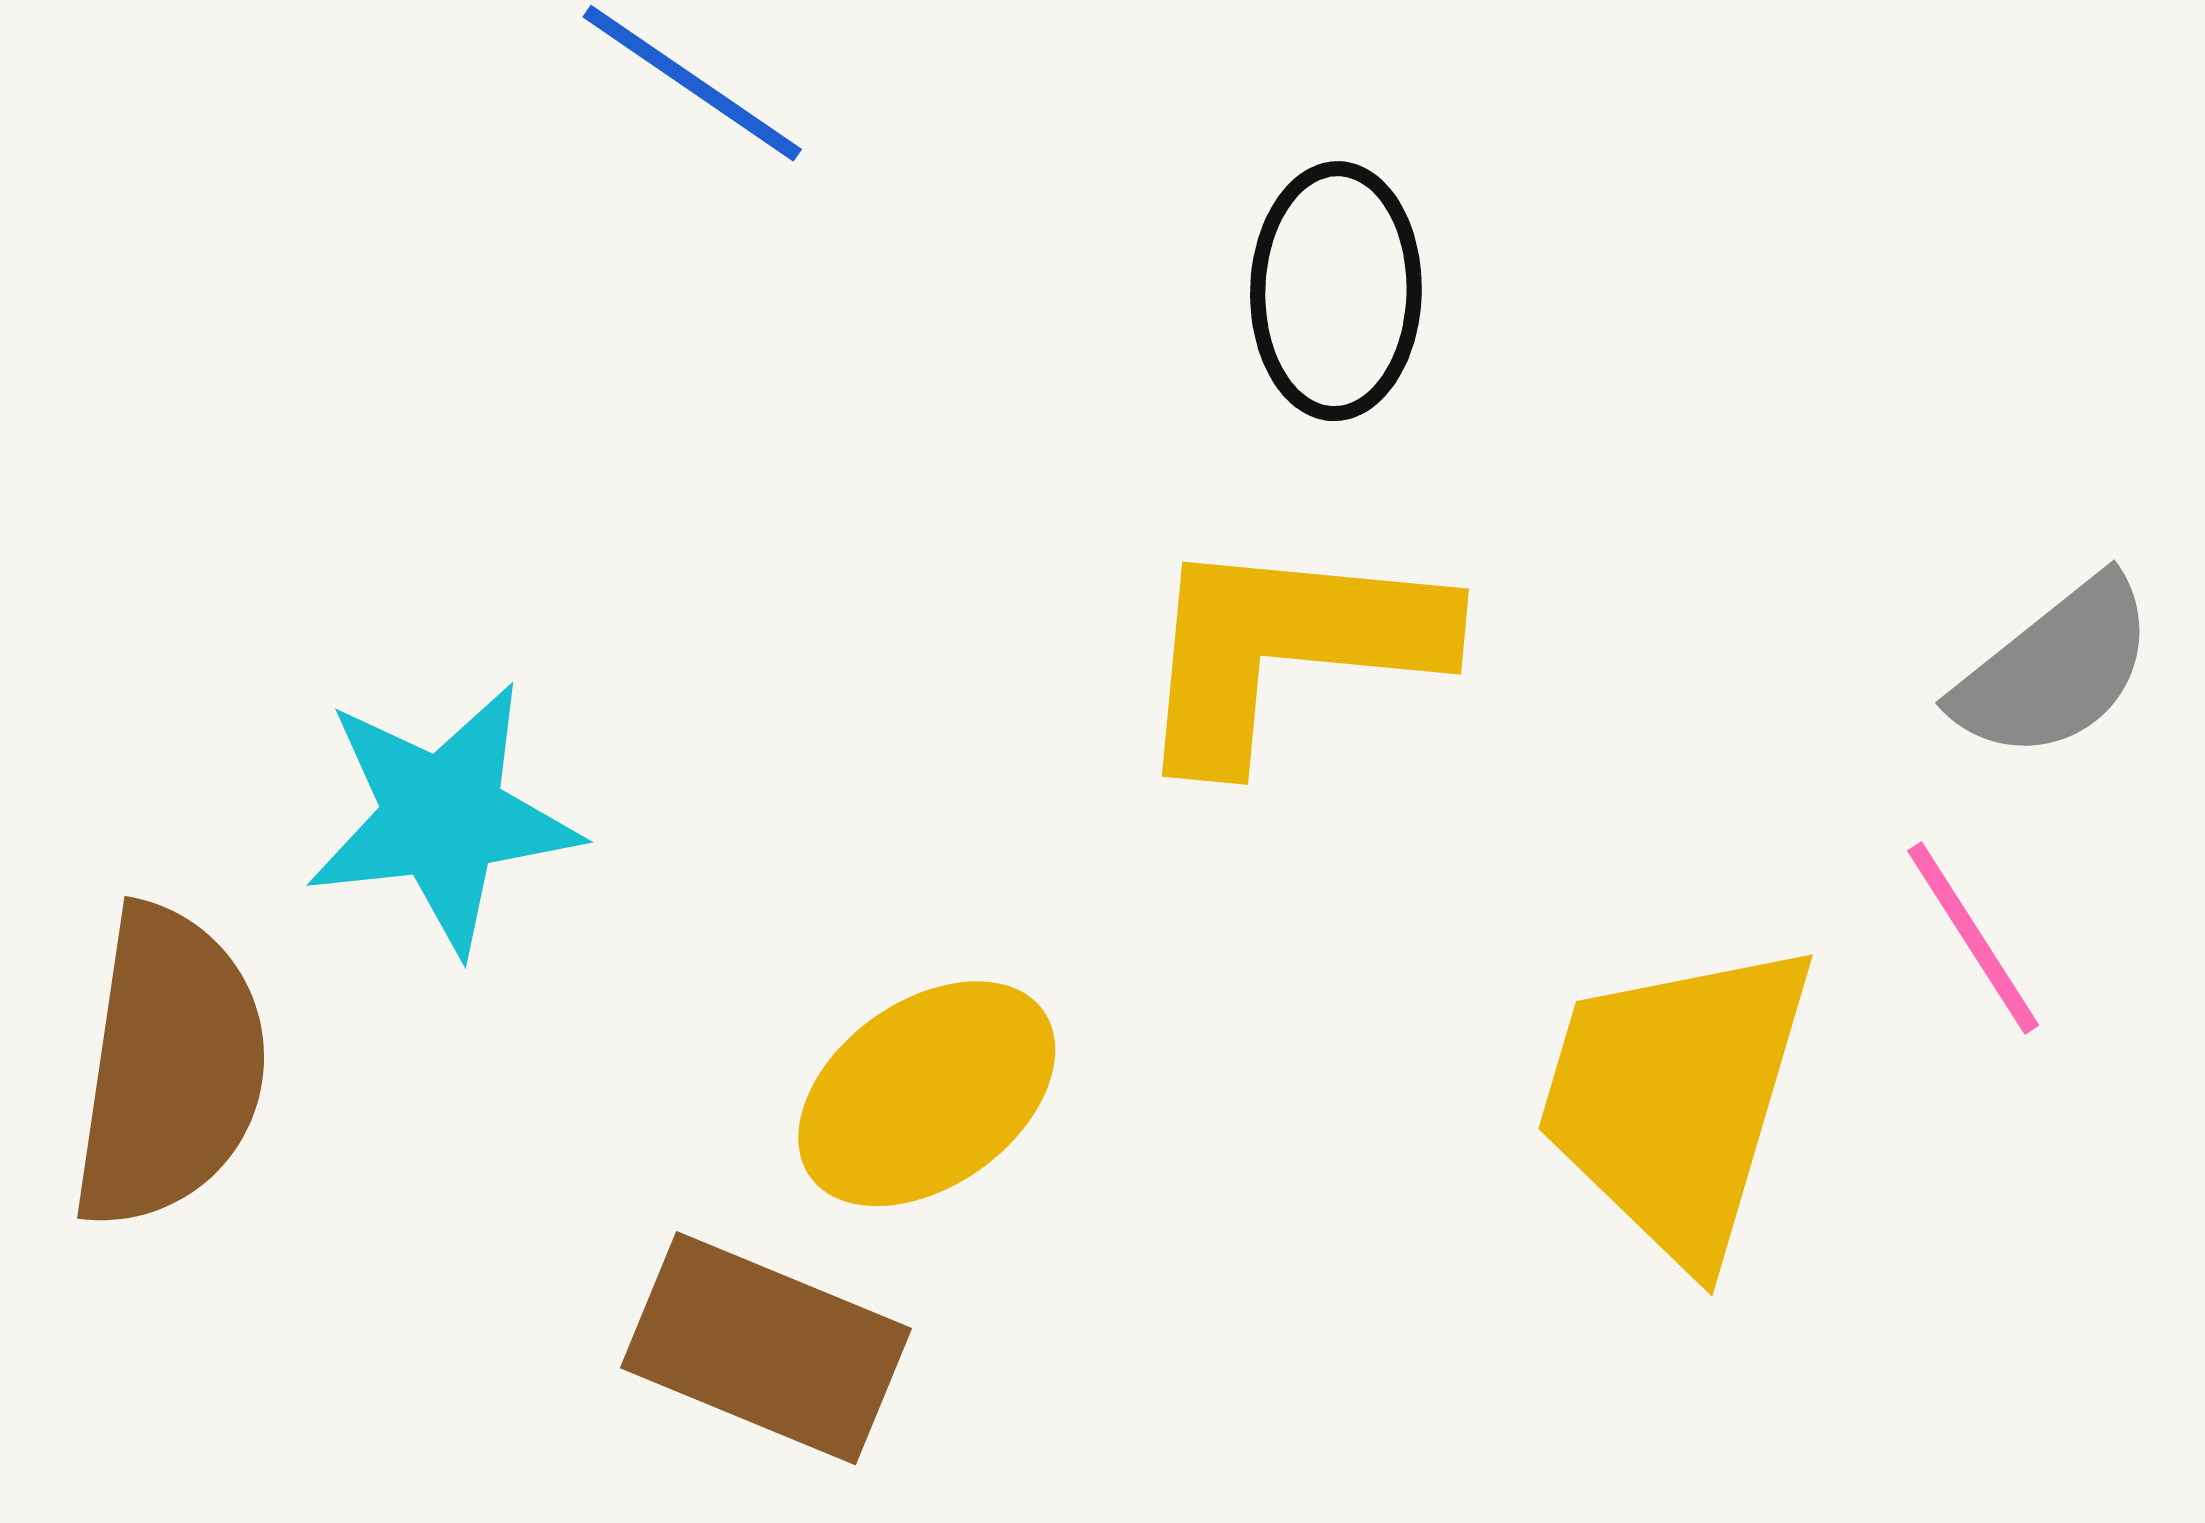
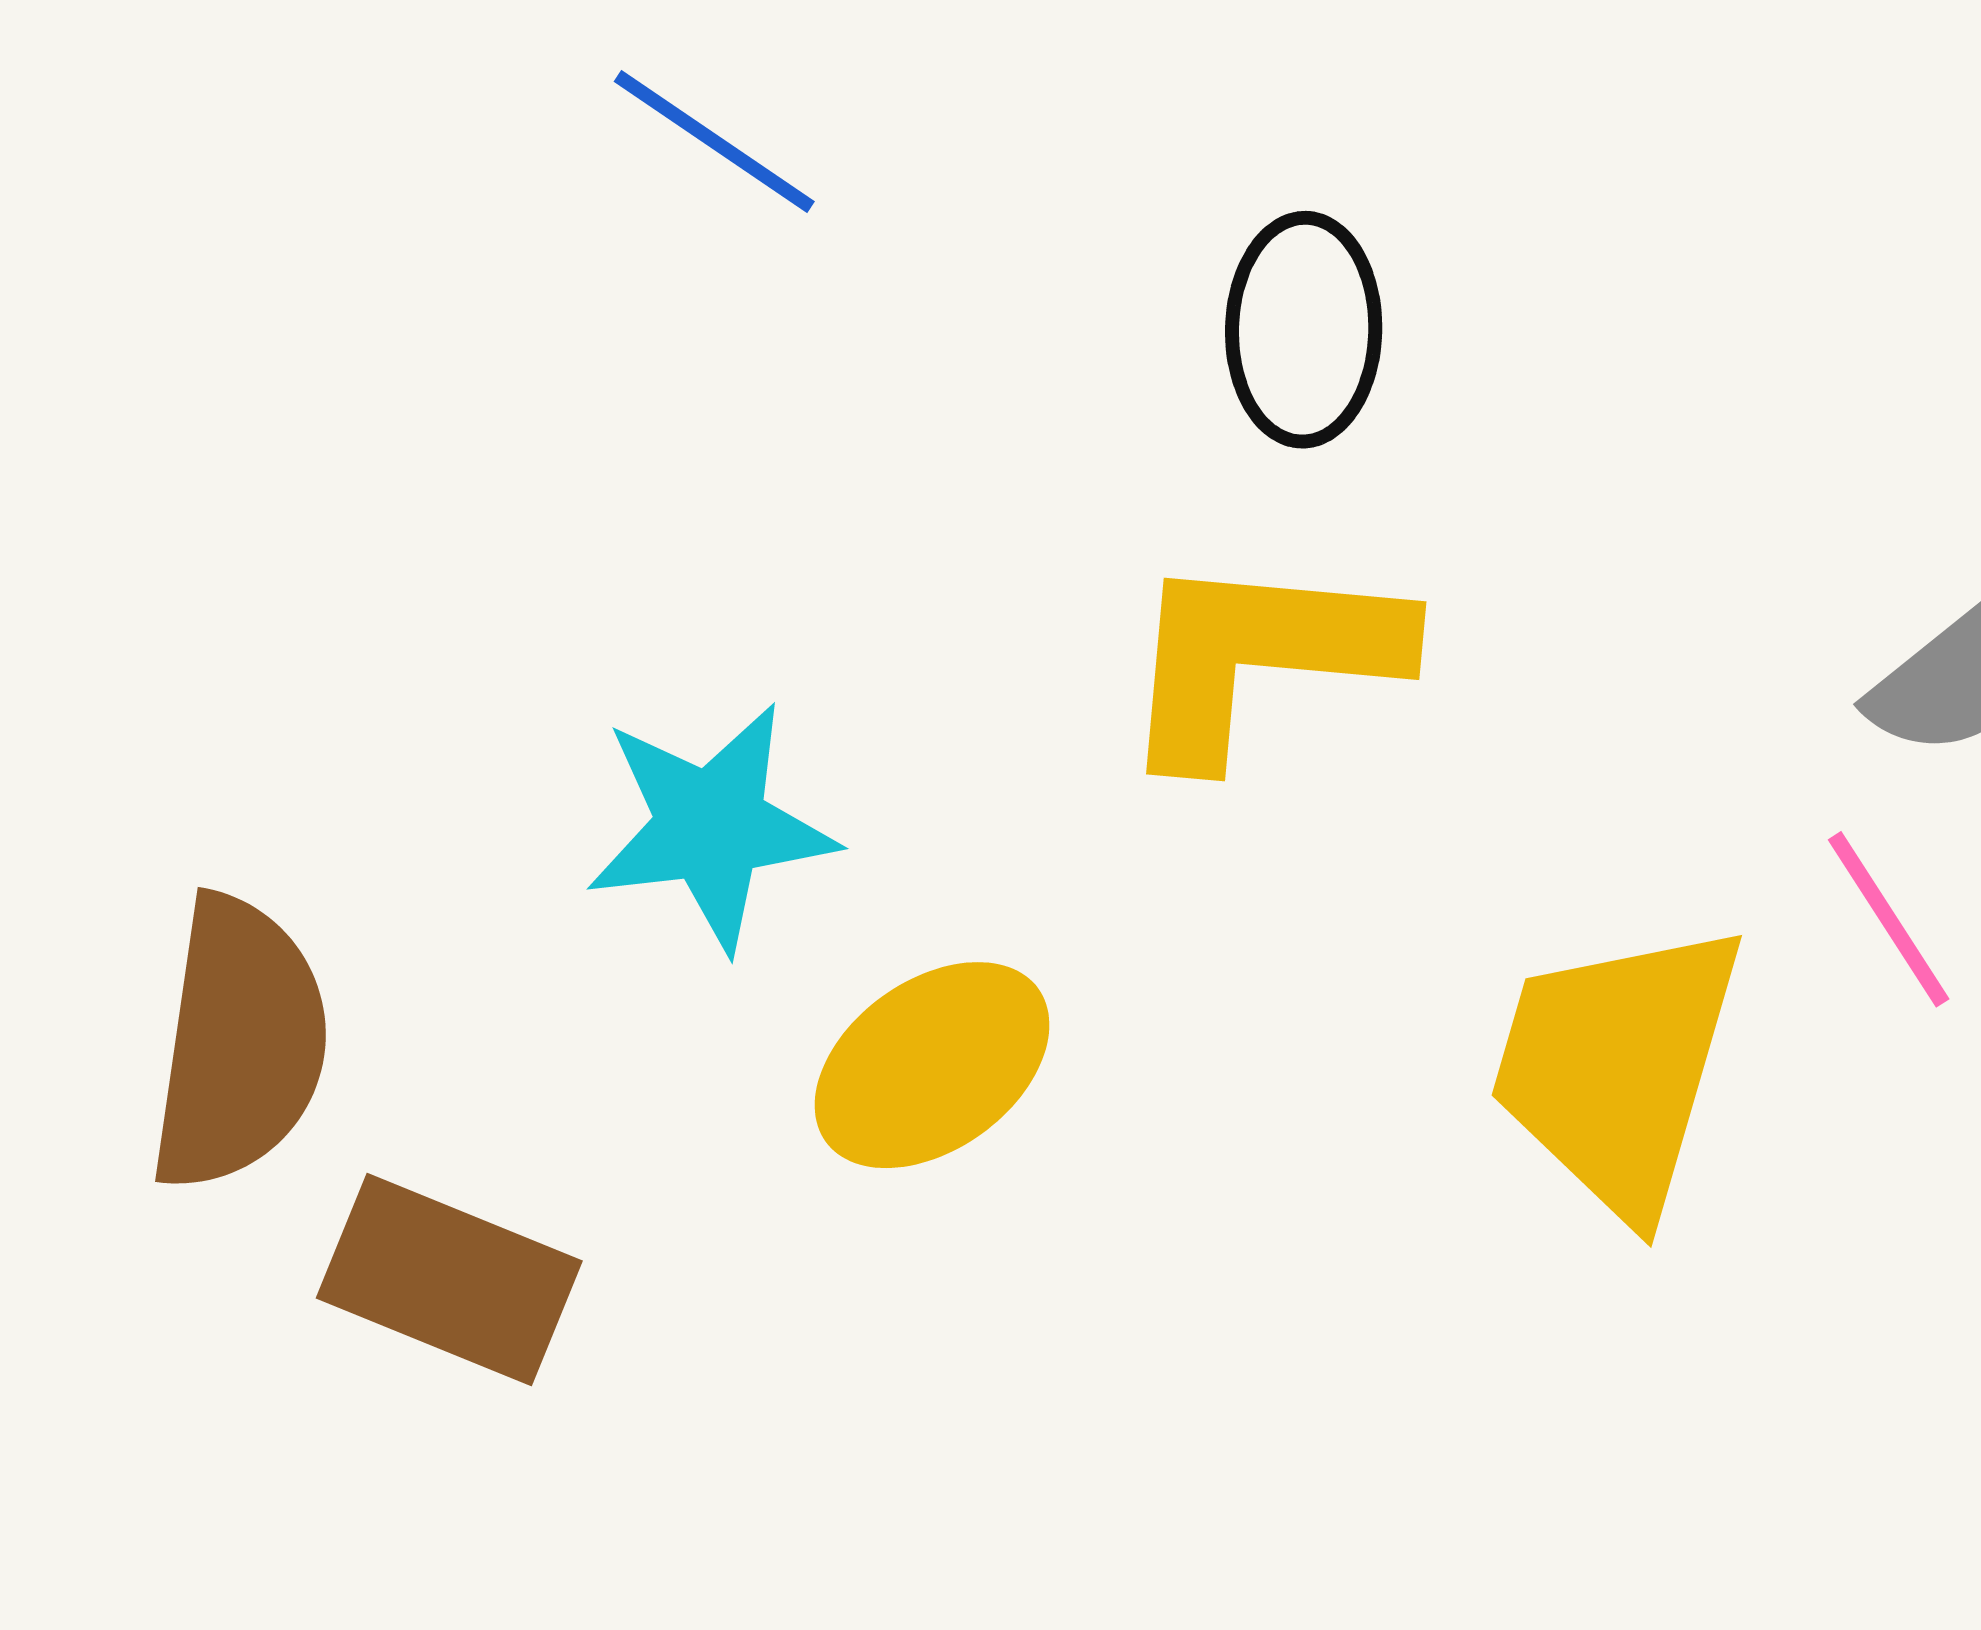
cyan star: (443, 817) -> (711, 826), moved
brown rectangle: (766, 1348) -> (449, 1279), moved

